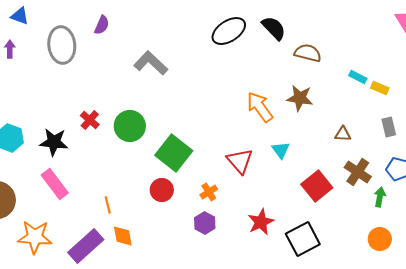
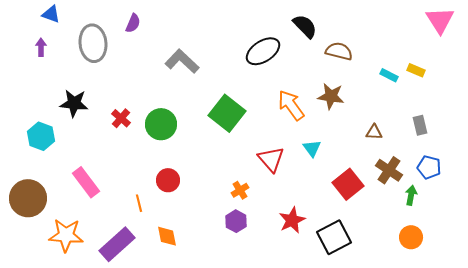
black ellipse: (229, 31) -> (263, 51), moved
yellow rectangle: (380, 88) -> (416, 70), moved
black star: (54, 142) -> (74, 103), moved
green square: (174, 153) -> (227, 113), moved
red circle: (162, 190) -> (168, 180), moved
orange diamond: (123, 236) -> (167, 236), moved

